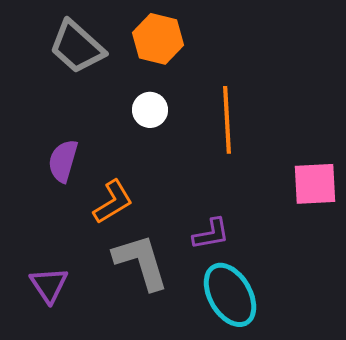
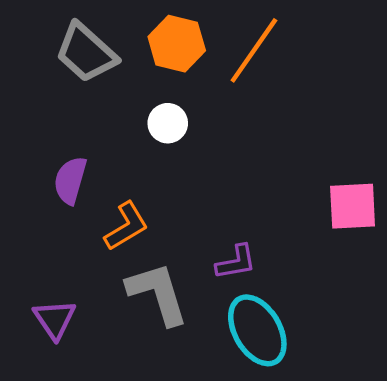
orange line: (227, 120) -> (254, 50), moved, turned 38

